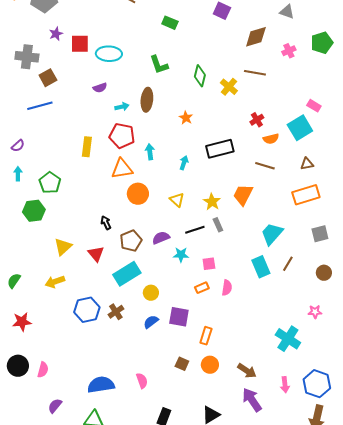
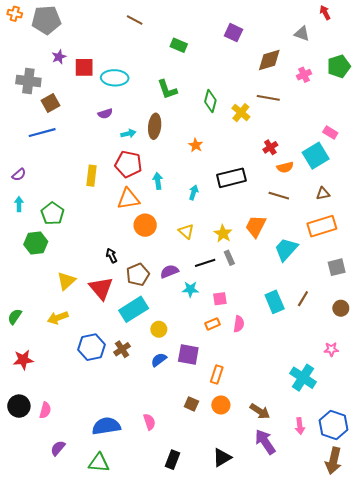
cyan trapezoid: (272, 234) -> (286, 249), moved
red triangle: (96, 254) -> (101, 288), size x1.4

